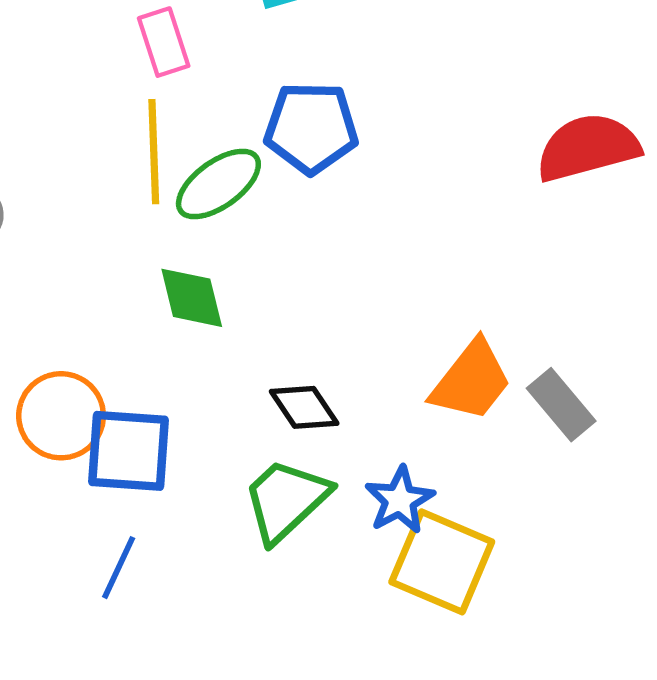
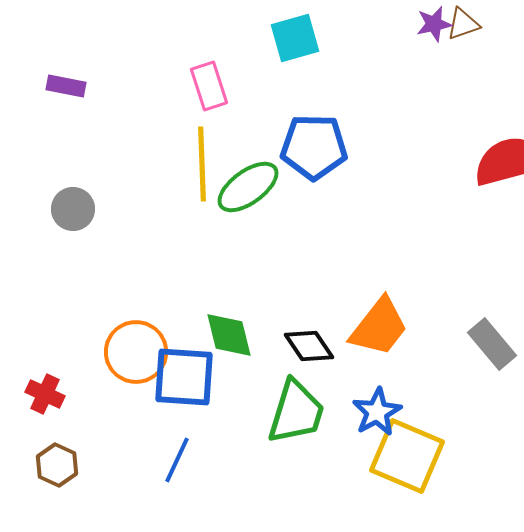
green diamond: (192, 298) -> (229, 335), moved
orange trapezoid: (471, 381) -> (379, 327), moved
green trapezoid: (286, 500) -> (296, 412), turned 150

